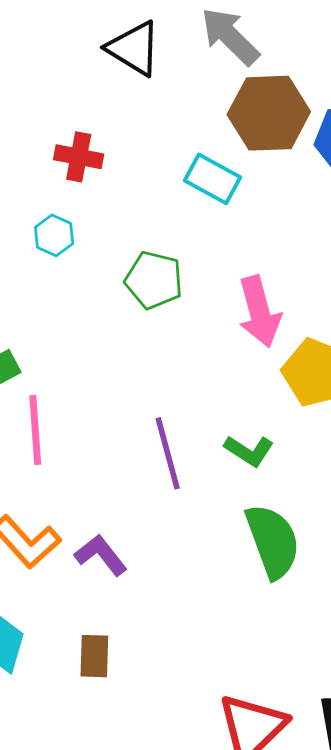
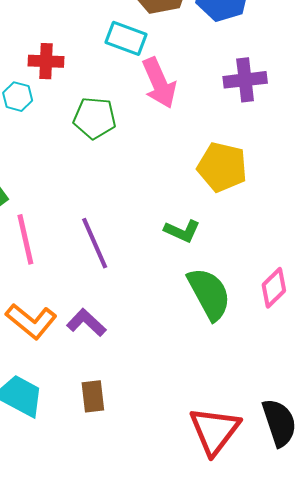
red cross: (79, 157) -> (46, 61), moved
pink arrow: (259, 312) -> (159, 83), moved
purple line: (168, 453) -> (95, 243), moved

